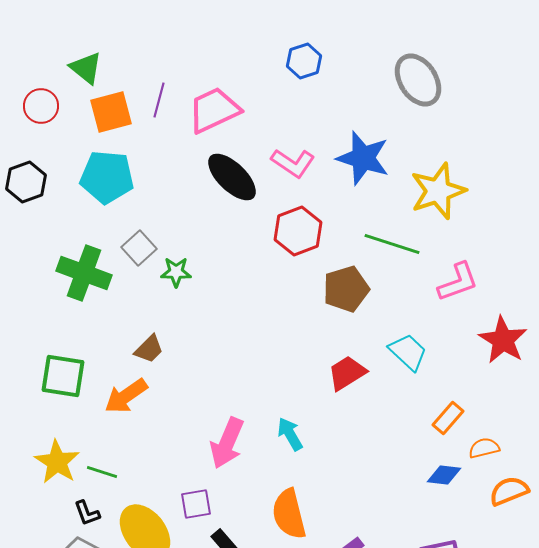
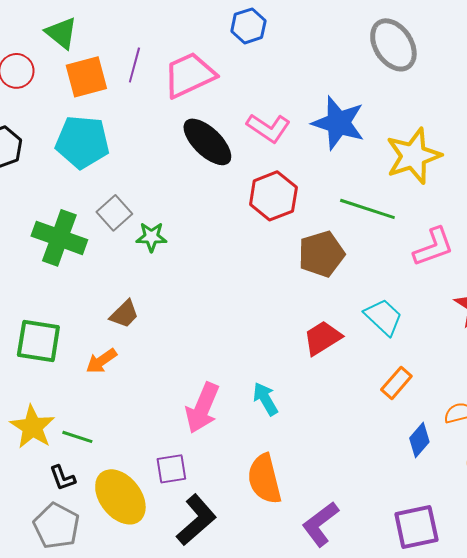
blue hexagon: (304, 61) -> (248, 26), moved
orange arrow: (126, 396) -> (101, 361), size x0.7
orange rectangle: (448, 418) -> (396, 383), moved
blue diamond: (444, 475) -> (419, 440), turned -56

